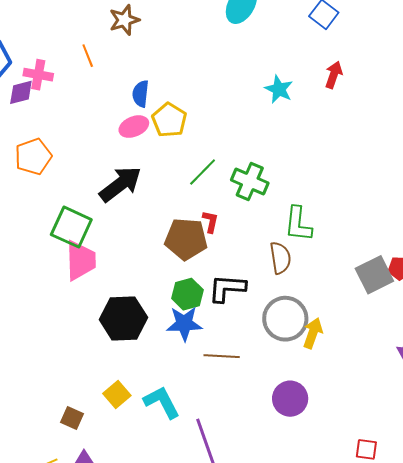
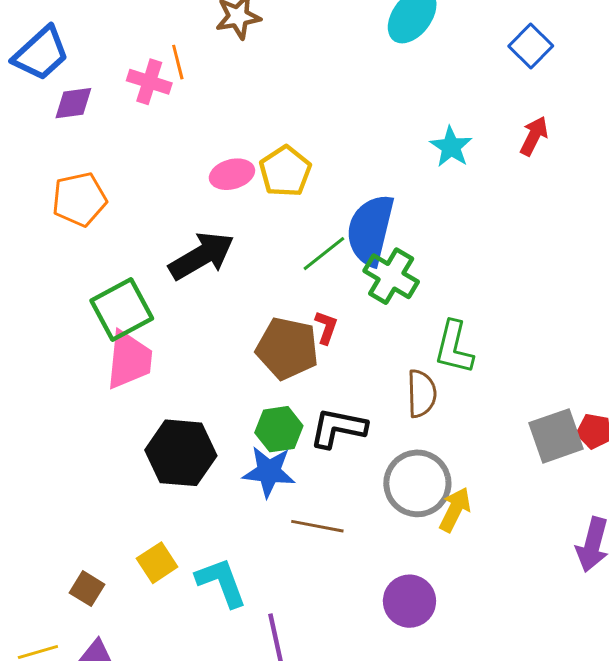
pink cross: (38, 75) -> (149, 82), moved
blue semicircle: (141, 94) -> (370, 230), moved, size x1.8
green square: (71, 227) -> (122, 310), turned 30

